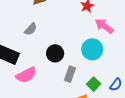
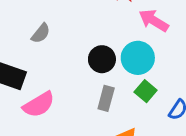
black circle: (55, 53) -> (102, 59), moved
green square: (94, 84) -> (146, 91), moved

